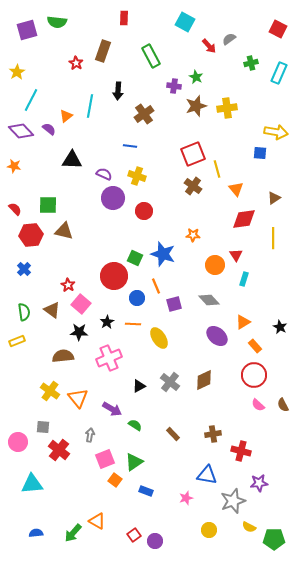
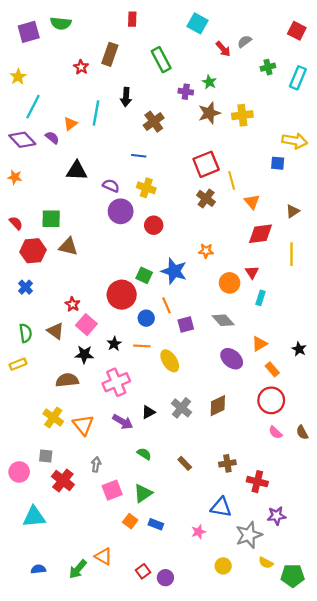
purple arrow: (112, 409) -> (123, 422), moved
orange square: (115, 480) -> (130, 521), moved

